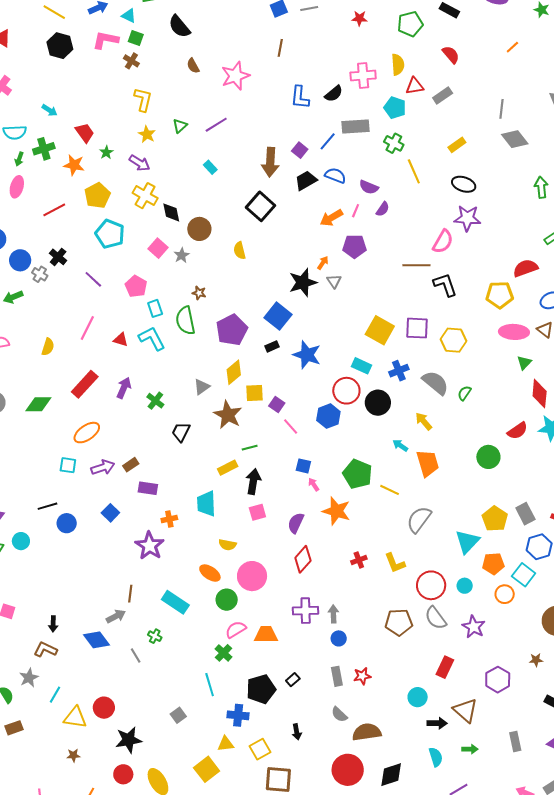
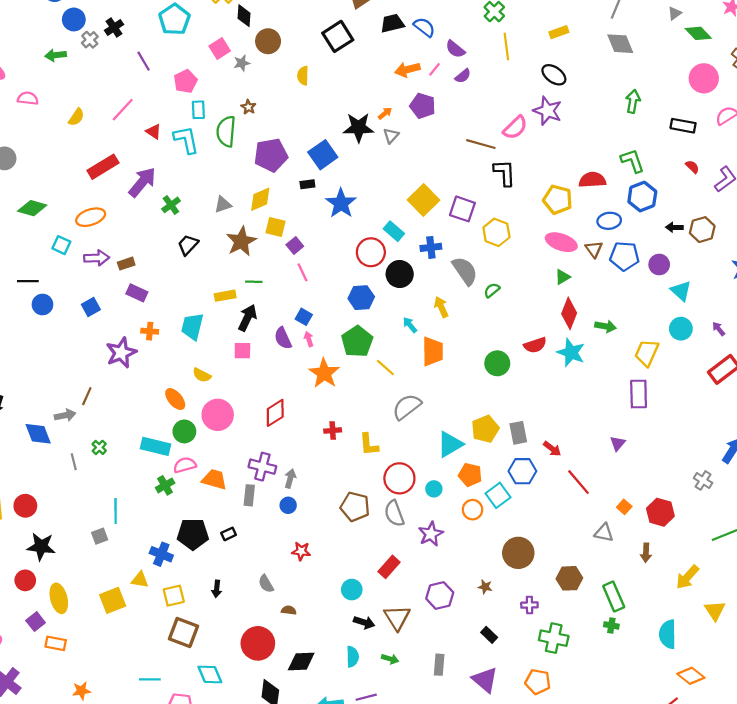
purple arrow: (124, 388) -> (142, 182), size x1.4
green diamond: (38, 404) -> (32, 208), moved
blue hexagon: (328, 416) -> (361, 298), moved
purple semicircle: (296, 523) -> (283, 338), moved, turned -65
cyan rectangle: (175, 602) -> (156, 446), moved, turned -36
gray rectangle: (337, 676) -> (249, 495), moved
cyan line: (210, 685) -> (116, 511), moved
brown semicircle: (367, 732) -> (289, 610), size x0.5

